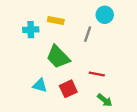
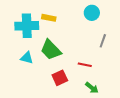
cyan cross: (31, 30) -> (27, 26), size x1.6
gray line: (88, 34) -> (103, 41), moved
cyan triangle: (40, 85) -> (27, 58), moved

